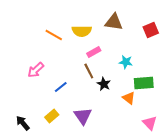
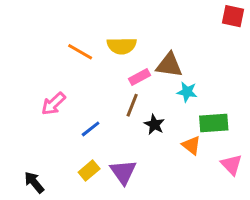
brown triangle: (114, 22) -> (169, 65), moved
red square: (151, 30) -> (233, 16), moved, turned 35
brown line: (89, 71) -> (132, 105), turned 49
yellow rectangle: (52, 116) -> (89, 170), moved
pink triangle: (150, 123) -> (232, 165), moved

